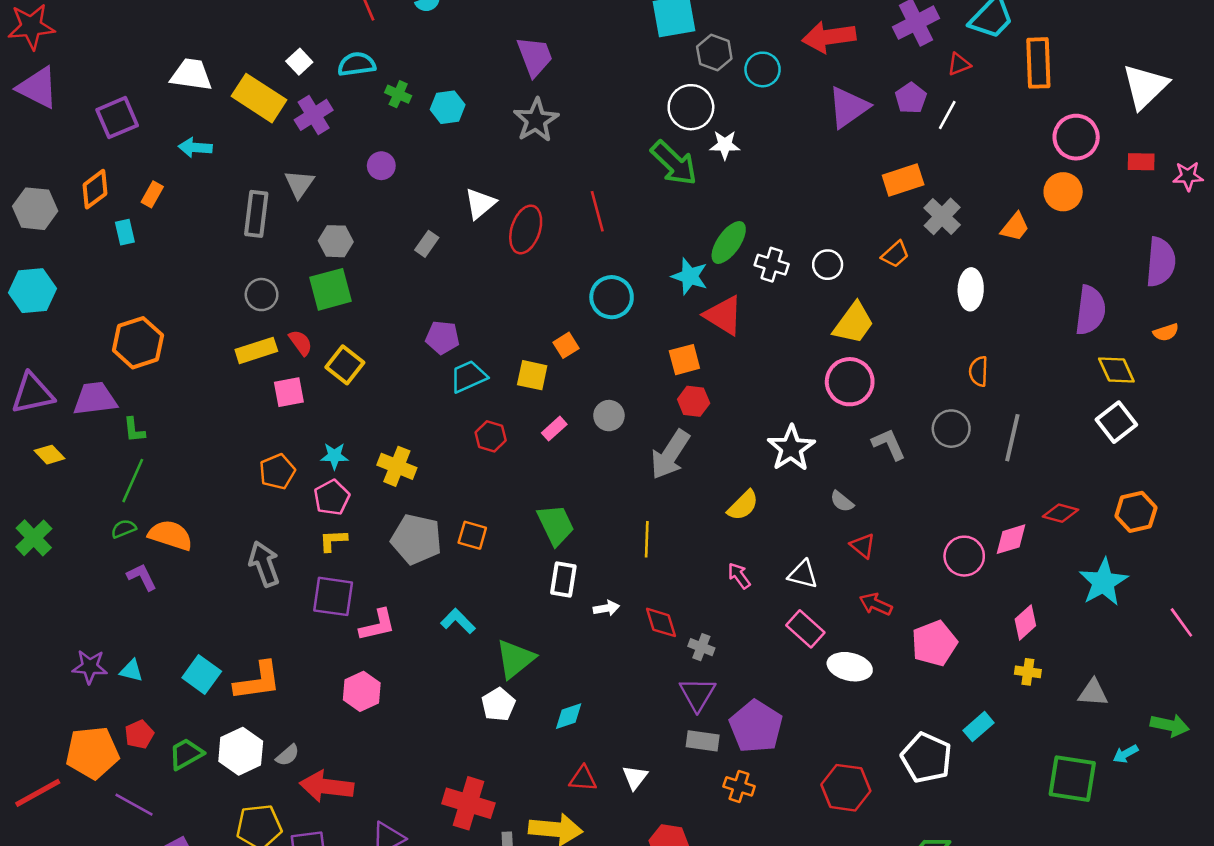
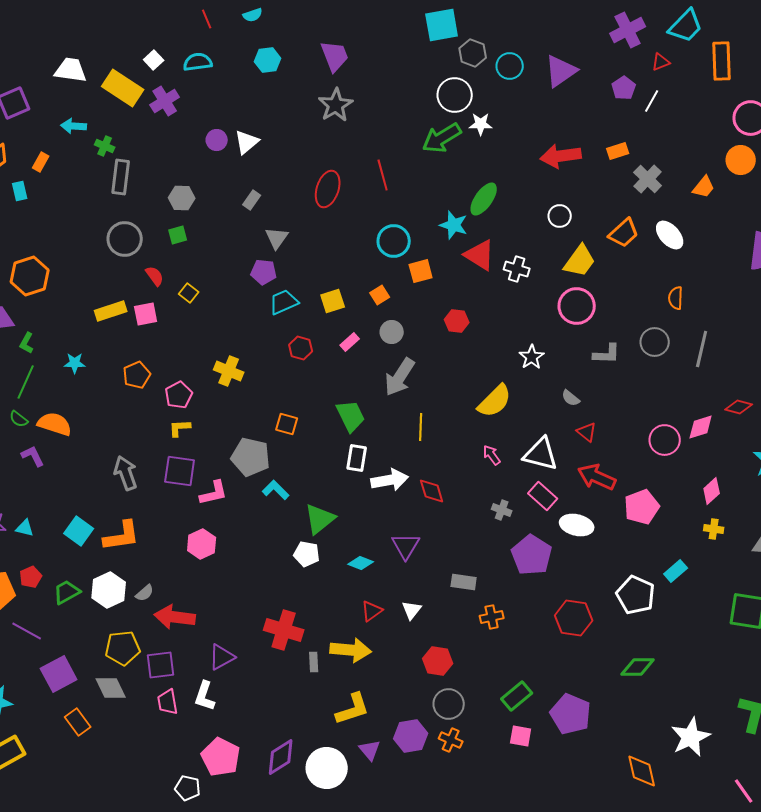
red arrow: (829, 37) -> (561, 156), moved
green cross: (398, 94) -> (105, 146), moved
cyan hexagon: (448, 107) -> (268, 60), moved
purple triangle: (848, 107) -> (561, 71), moved
green arrow: (674, 163) -> (442, 138), turned 105
orange rectangle: (903, 180) -> (618, 151), size x0.7
gray triangle: (299, 184) -> (277, 238), moved
white triangle: (480, 203) -> (247, 142), moved
orange trapezoid: (895, 254) -> (624, 233), moved, size x1.4
white cross: (772, 265) -> (517, 269), moved
green square: (331, 289) -> (178, 235), size x0.6
white ellipse: (971, 289) -> (670, 235), turned -44
gray circle: (262, 295) -> (125, 239), size x1.4
orange square: (566, 345) -> (380, 295), moved
yellow rectangle: (256, 350) -> (111, 311), moved
orange square: (684, 360) -> (421, 271), moved
yellow square: (345, 365) -> (189, 293), size x0.7
yellow square: (532, 375) -> (333, 301), turned -30
green L-shape: (134, 430) -> (27, 343), turned 35
gray L-shape: (889, 444) -> (607, 354), turned 116
white star: (791, 448) -> (532, 357), size x0.7
gray arrow: (670, 455) -> (400, 377), moved
cyan star: (334, 456) -> (75, 363), moved
yellow semicircle: (743, 505) -> (495, 401), size x1.4
green semicircle: (124, 529) -> (19, 419), turned -120
gray pentagon: (416, 539) -> (251, 457), moved
gray arrow: (264, 564) -> (126, 473), moved
white triangle: (803, 574) -> (541, 454), size x1.5
red arrow: (876, 604) -> (597, 477), size x1.5
white arrow: (606, 608) -> (390, 480), size x1.8
gray cross: (701, 647) -> (502, 510), moved
purple triangle: (697, 694) -> (406, 546), moved
white pentagon: (498, 704) -> (307, 554), turned -30
cyan diamond: (569, 716) -> (361, 563), turned 40
purple pentagon: (756, 727) -> (532, 555), moved
red triangle: (583, 779) -> (372, 611), turned -40
orange cross: (739, 786) -> (492, 617), turned -30

